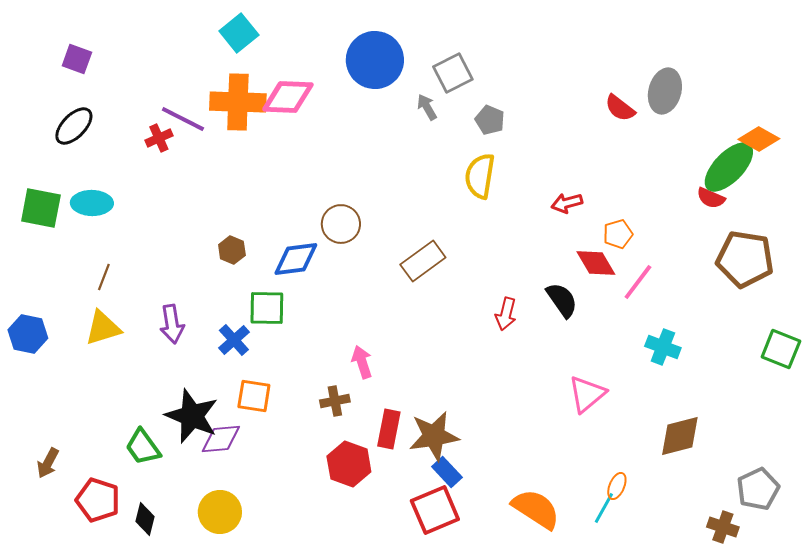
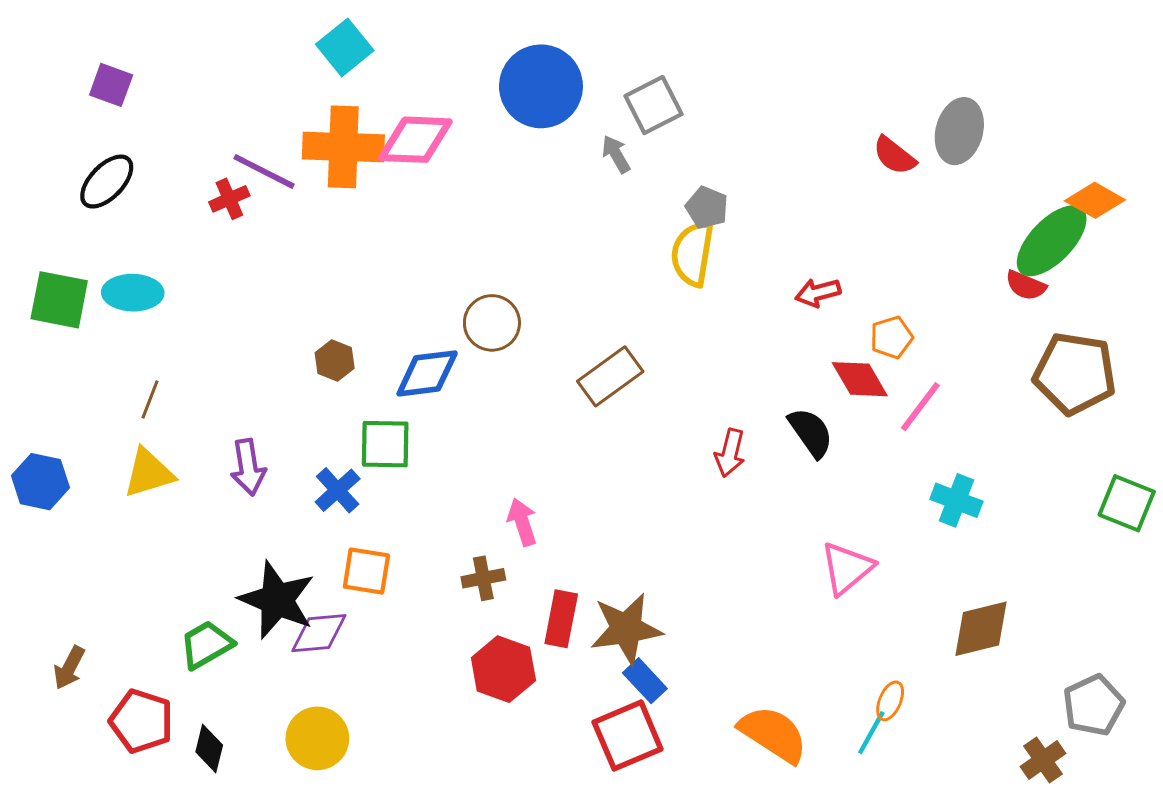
gray pentagon: (490, 120) -> (707, 208), moved
green trapezoid: (143, 447) -> (206, 645), turned 96
brown cross: (723, 527) -> (1043, 760), turned 36

